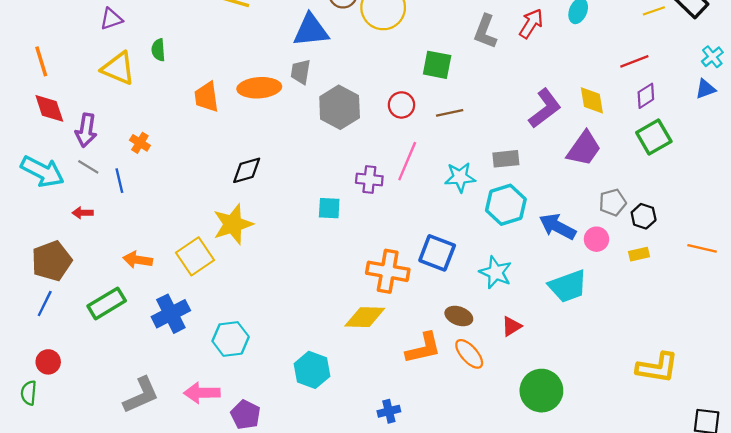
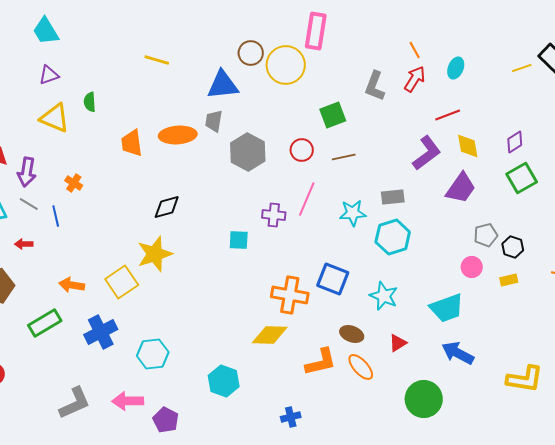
red line: (634, 61) -> (448, 115), moved
green square: (437, 65) -> (333, 115), turned -32
blue arrow: (557, 227) -> (458, 353), moved

